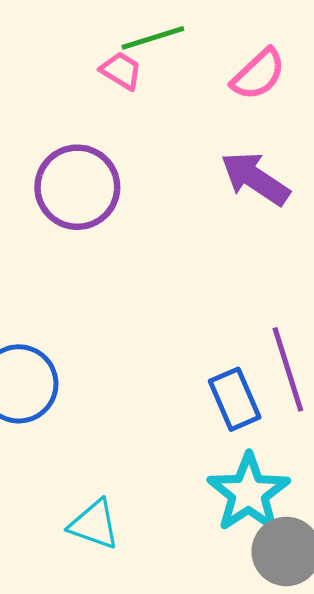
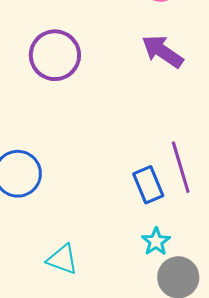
cyan star: (249, 493) -> (156, 242), size x0.6

